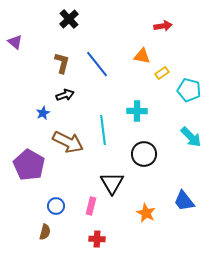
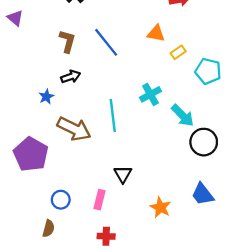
cyan cross: (137, 111) -> (150, 94), turned -30
cyan arrow: (191, 137) -> (183, 115), moved
black circle: (144, 154) -> (204, 142), moved
black triangle: (112, 183) -> (123, 174), size x0.7

